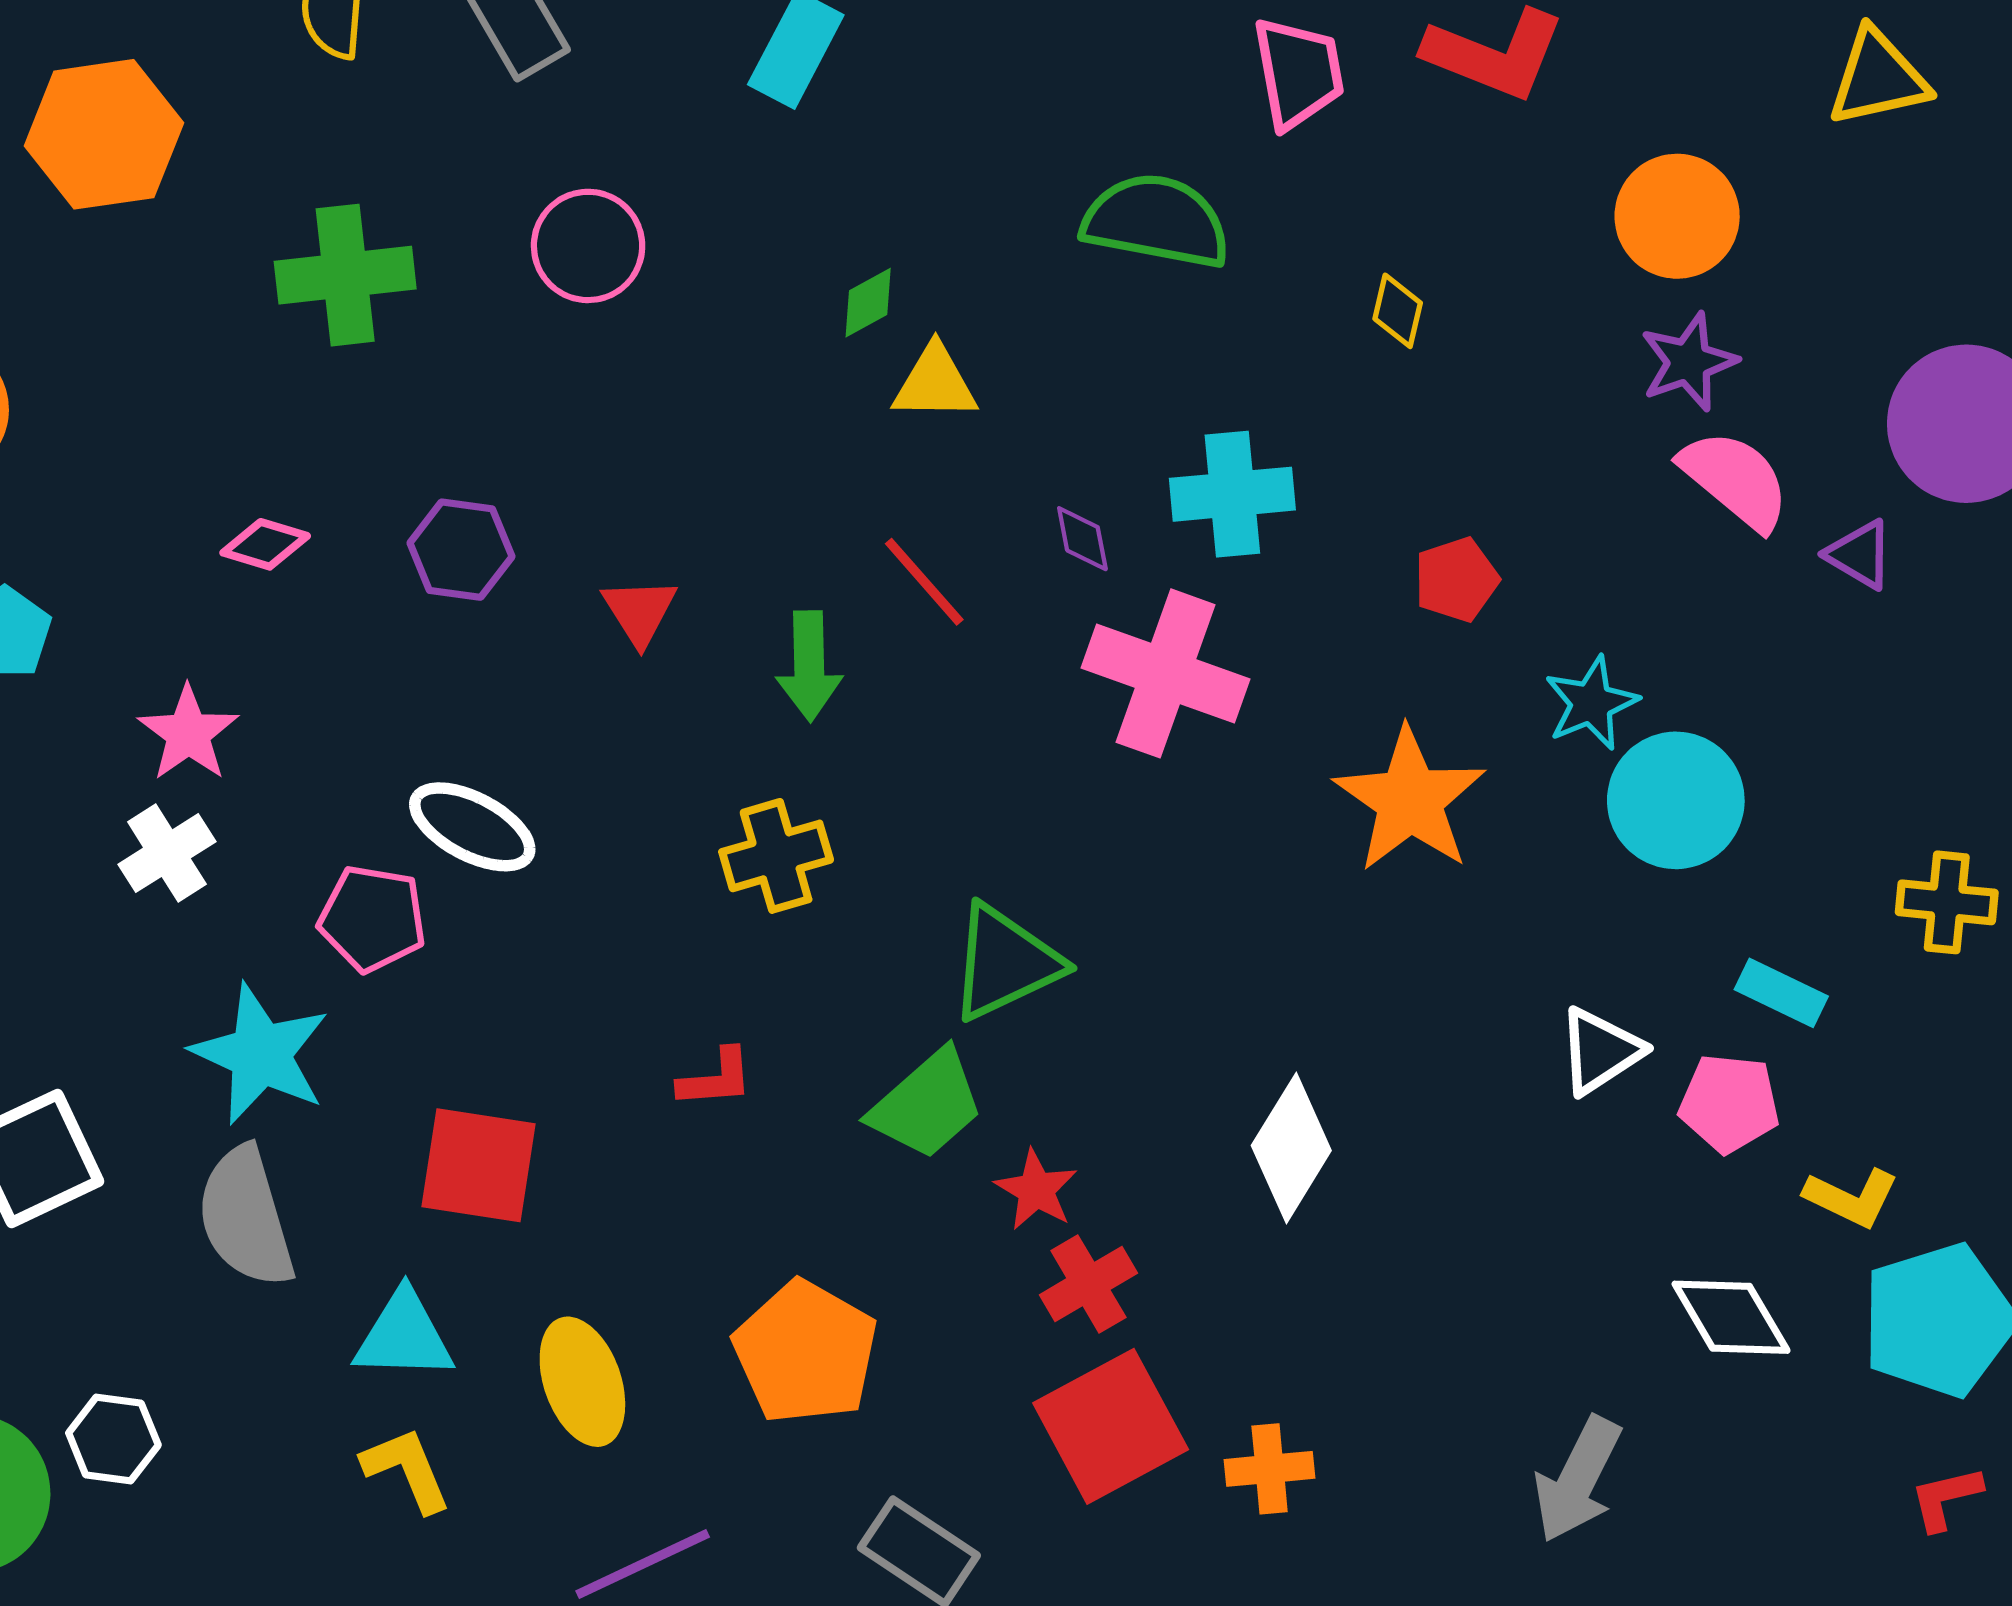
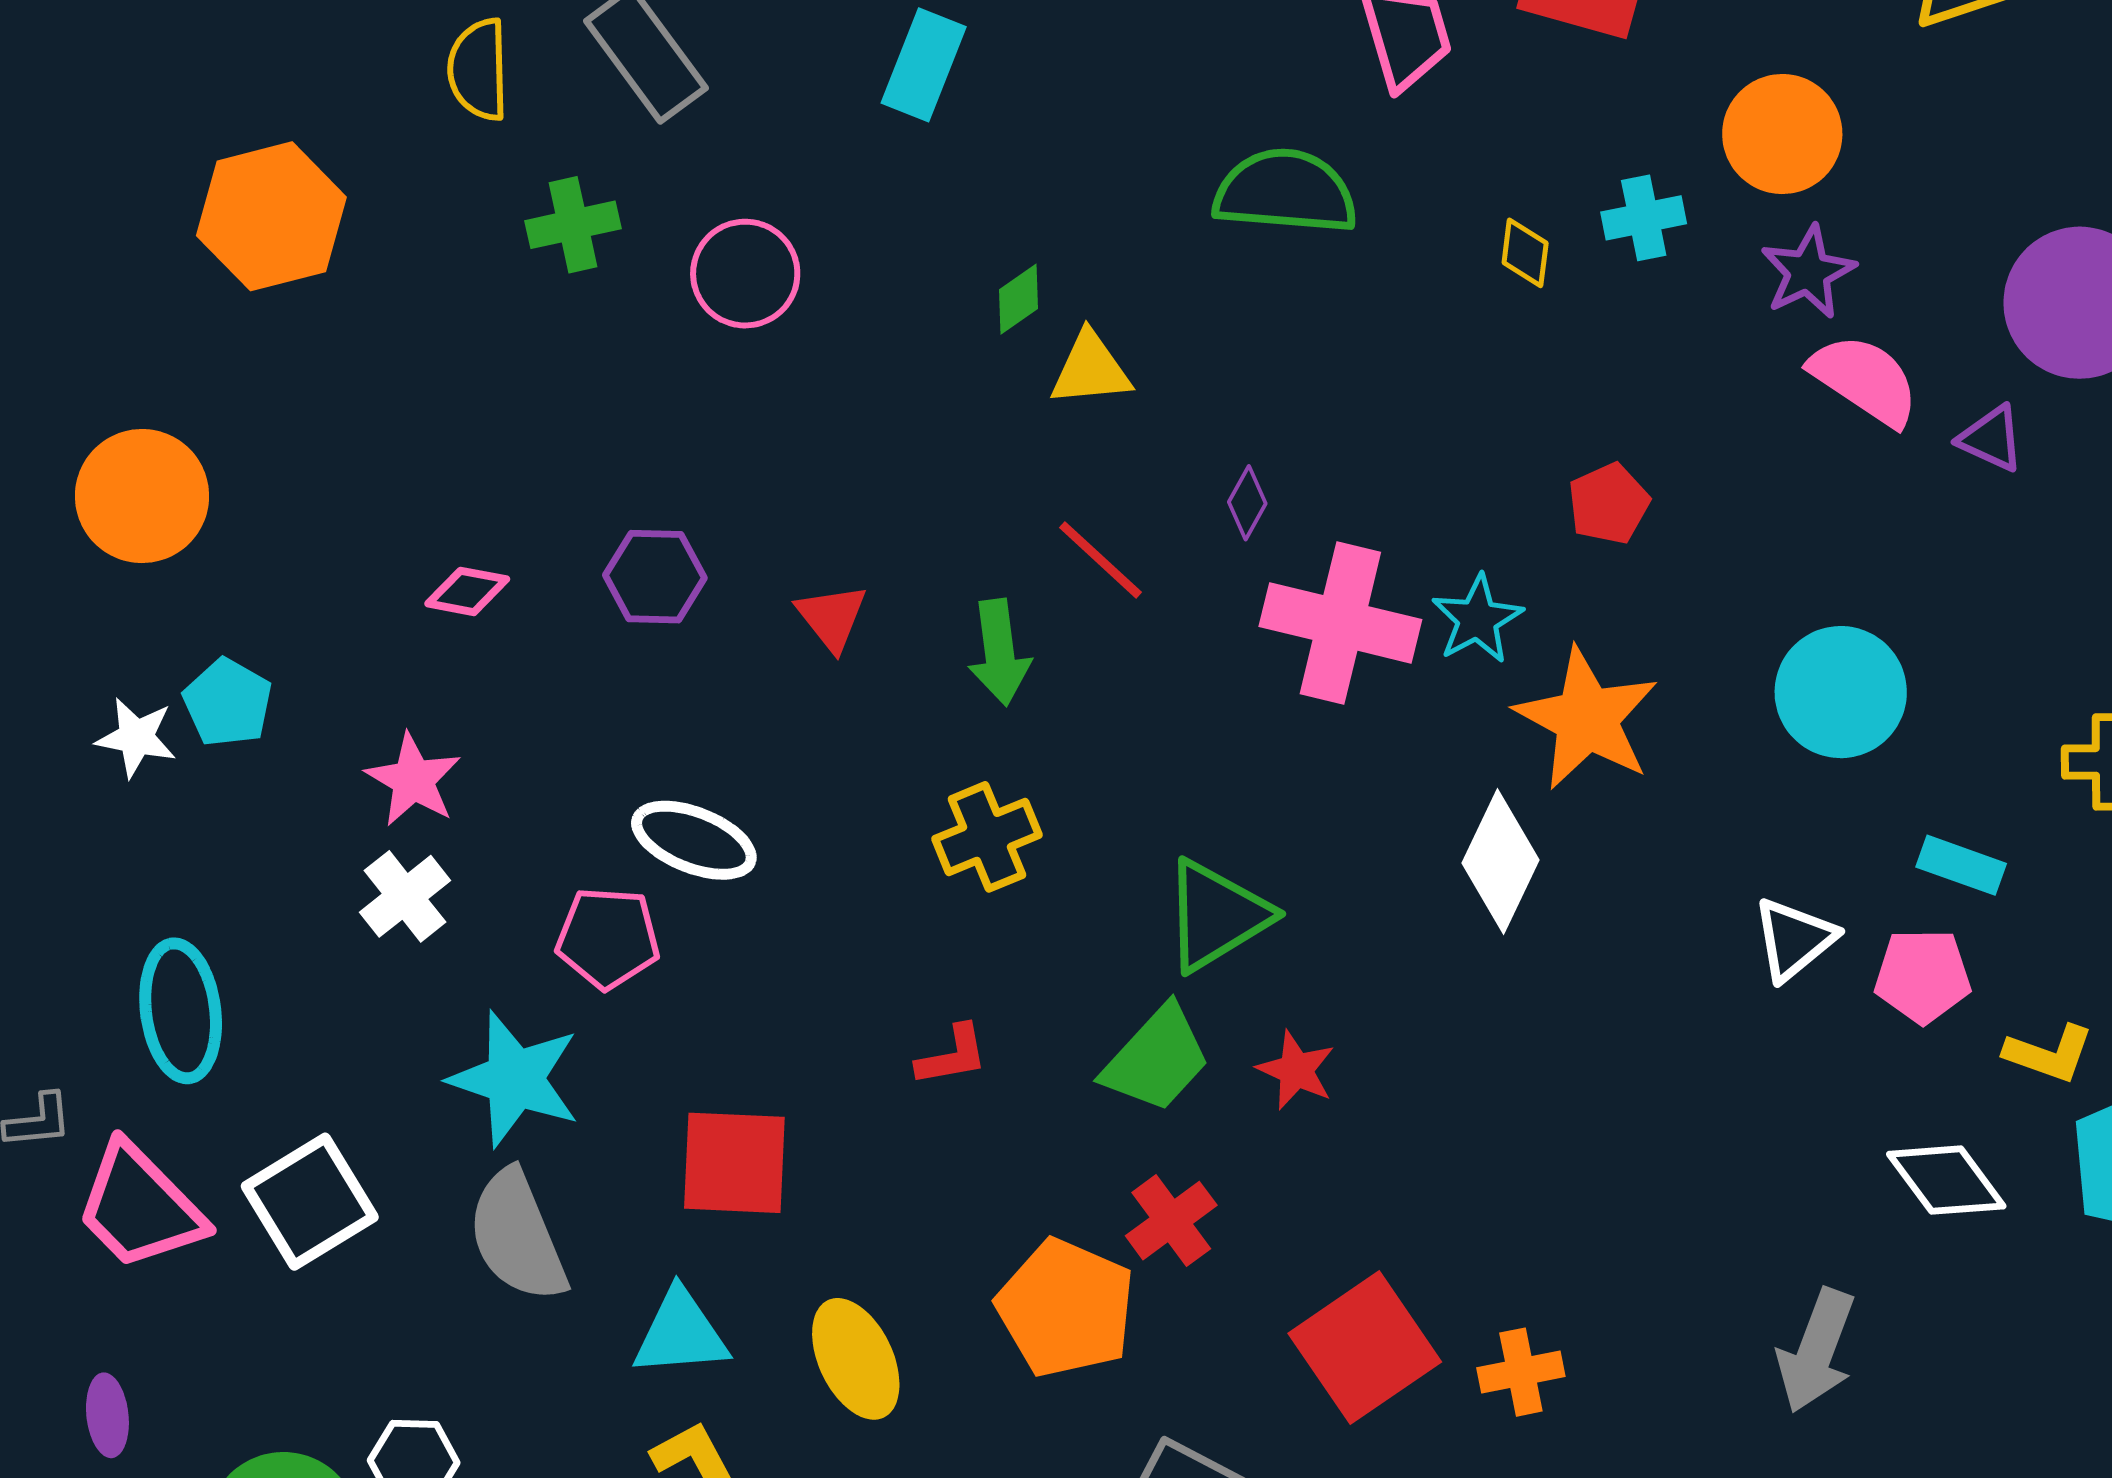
green cross: (345, 275) -> (573, 225), moved, size x0.7
cyan cross: (1232, 494) -> (1644, 218), moved, size x0.7
purple diamond: (1082, 539) -> (1247, 503), turned 46
cyan star: (1591, 703) -> (1477, 619), moved
white diamond: (1291, 1148) -> (1500, 861), moved
red star: (1036, 1190) -> (1296, 1070), moved
red cross: (1088, 1284) -> (1171, 1221), moved

